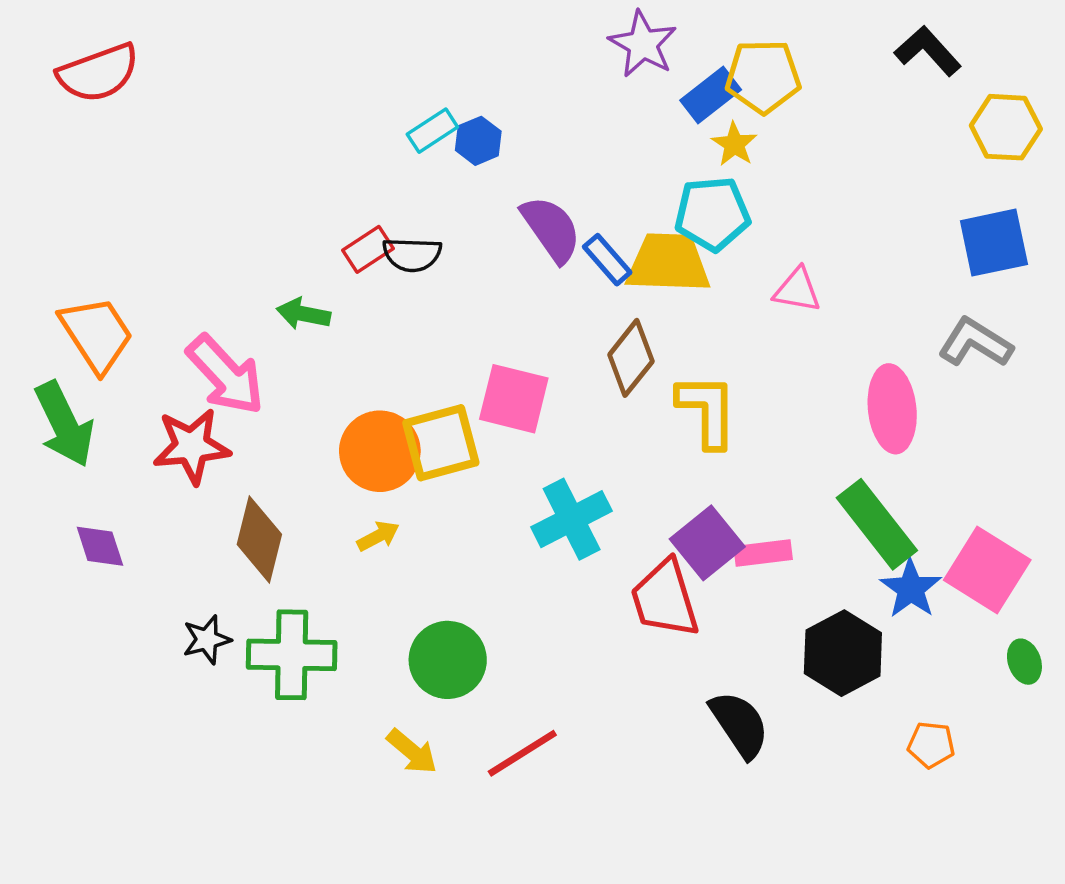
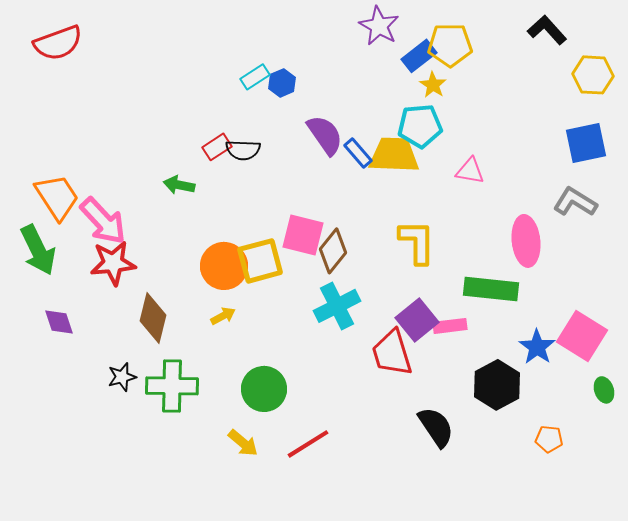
brown diamond: (631, 358) -> (333, 251), moved
pink arrow: (225, 375) -> (103, 221), moved
green rectangle: (877, 524) -> (491, 289), moved, turned -46

